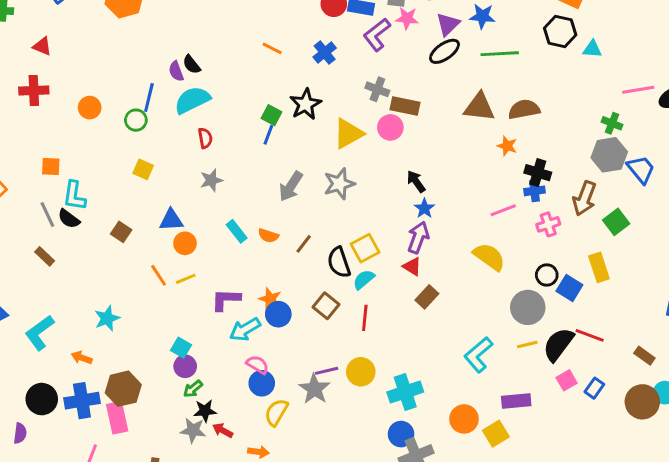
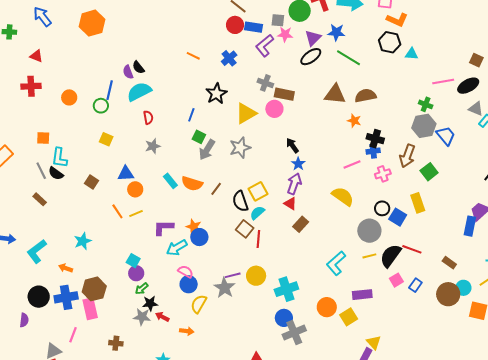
green line: (500, 54) -> (348, 58), turned 35
green square: (272, 115) -> (199, 137), moved
orange semicircle: (268, 236) -> (192, 184), size x1.5
brown square: (326, 306) -> (245, 229), moved

